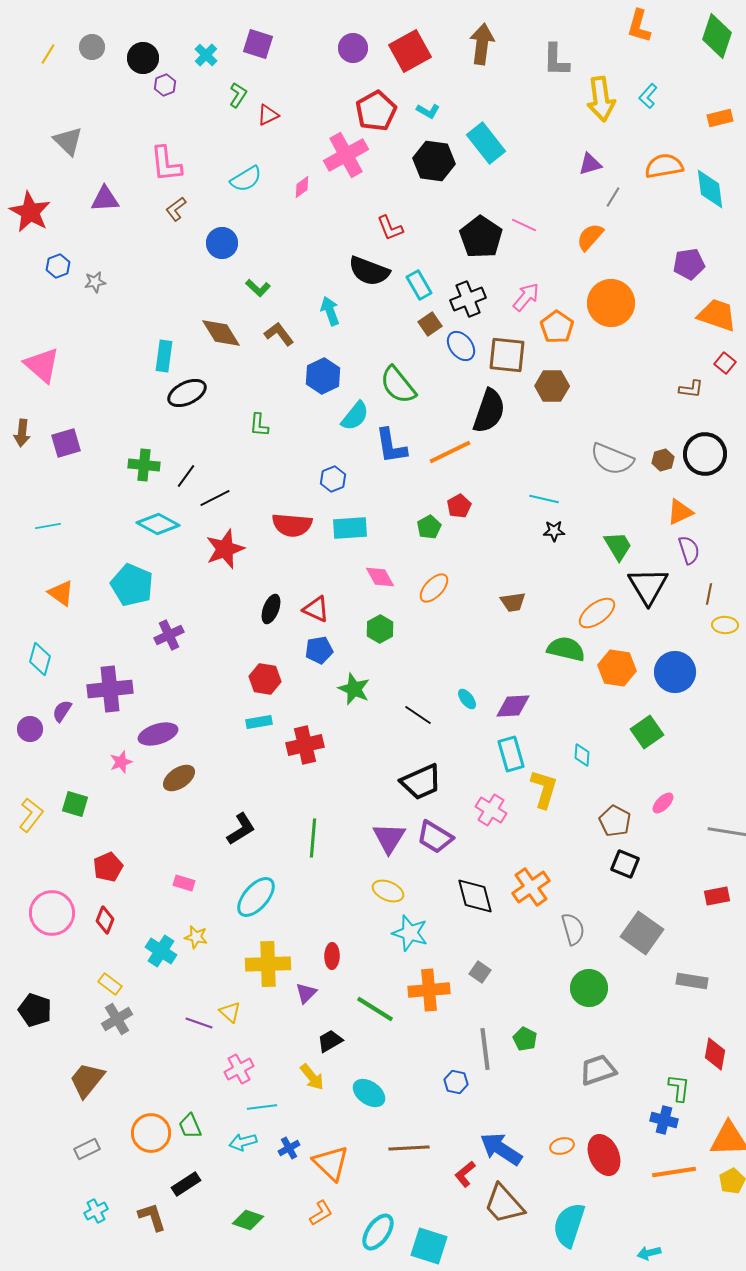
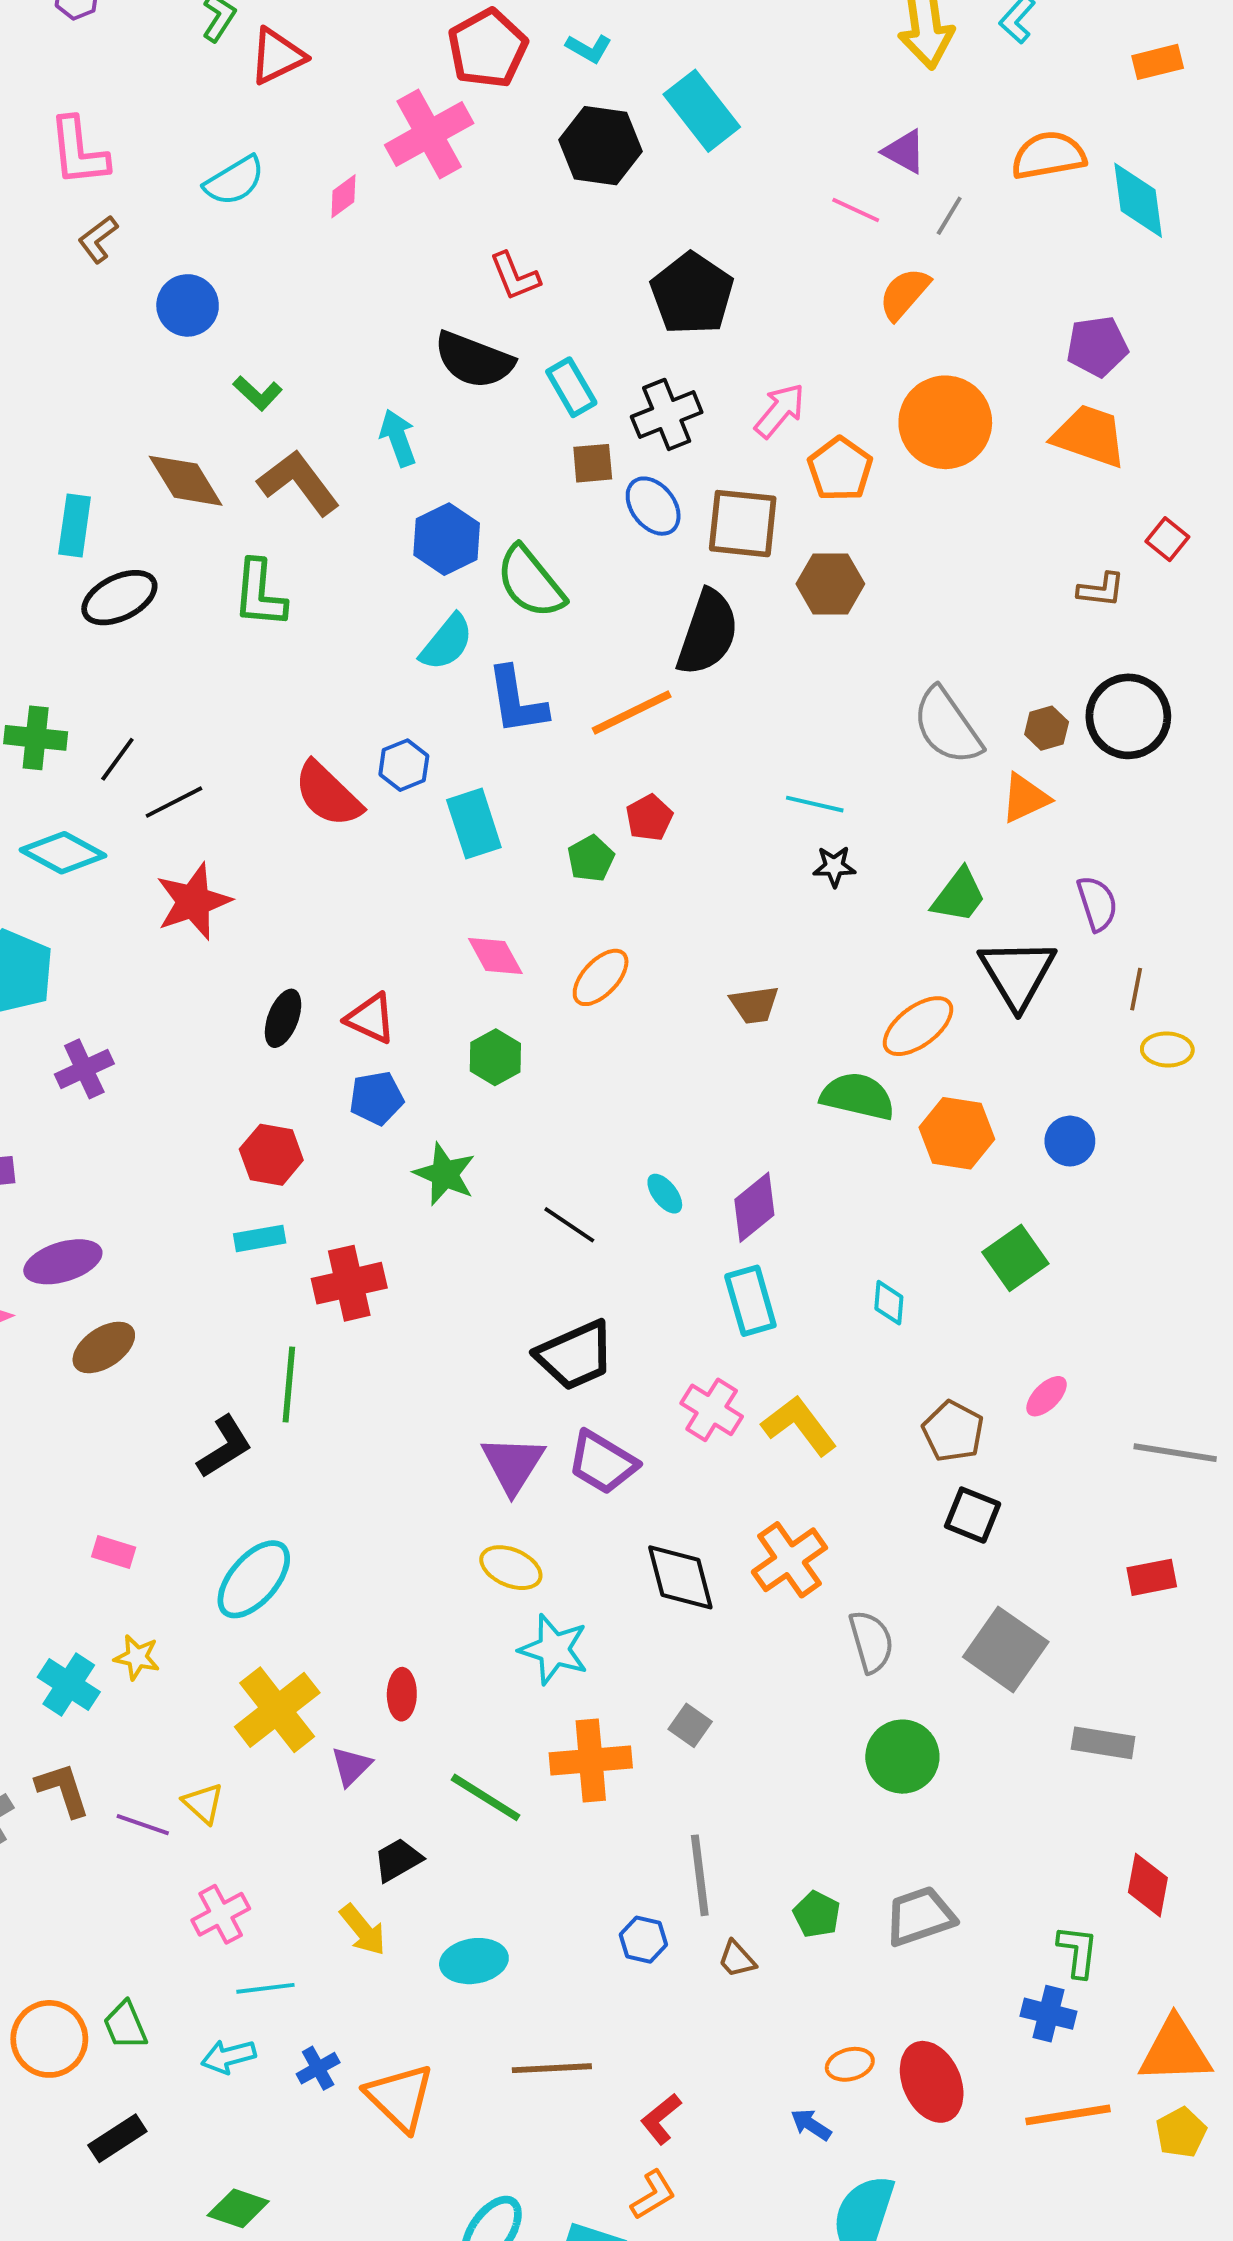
red triangle: (268, 115) -> (277, 56), size x1.4
purple triangle: (590, 164) -> (904, 152), turned 45
pink line: (524, 225) -> (856, 210), moved
orange trapezoid: (717, 315) -> (1089, 436), moved
brown square: (430, 324) -> (593, 463), turned 30
brown L-shape: (279, 334) -> (299, 483), size x1.4
blue hexagon: (323, 376) -> (447, 539), moved
green L-shape: (259, 425) -> (260, 594), moved, size x1.5
gray semicircle: (612, 459) -> (947, 726), turned 33
orange triangle: (680, 512) -> (1025, 798), moved
red semicircle: (292, 525) -> (328, 794), moved, turned 39
cyan rectangle: (350, 528) -> (474, 824), moved, turned 76
green trapezoid: (618, 546) -> (959, 896), turned 68
blue circle: (675, 672) -> (1070, 1141), size x0.6
purple diamond: (513, 706) -> (754, 1207), turned -36
yellow L-shape: (544, 789) -> (799, 1425), moved, turned -54
green line: (313, 838) -> (289, 1385), moved
yellow cross: (268, 964) -> (277, 1710), turned -36
green pentagon: (525, 1039) -> (817, 1914), moved
cyan ellipse: (369, 1093) -> (474, 1961), turned -44
blue arrow: (501, 1149) -> (811, 2125), moved, size x0.5
brown trapezoid: (504, 1204) -> (737, 1959), moved, size x0.5
orange L-shape: (321, 1213) -> (653, 2195), moved
brown L-shape: (152, 1217) -> (63, 1790), moved

